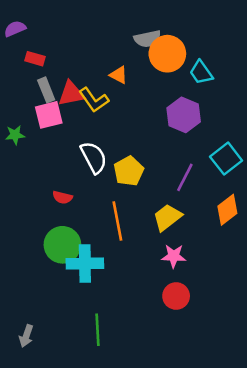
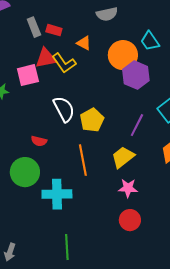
orange circle: (167, 54) -> (123, 55), moved
red rectangle: (35, 59) -> (54, 30), moved
gray rectangle: (46, 90) -> (34, 27), moved
green circle: (62, 245) -> (25, 172), moved

